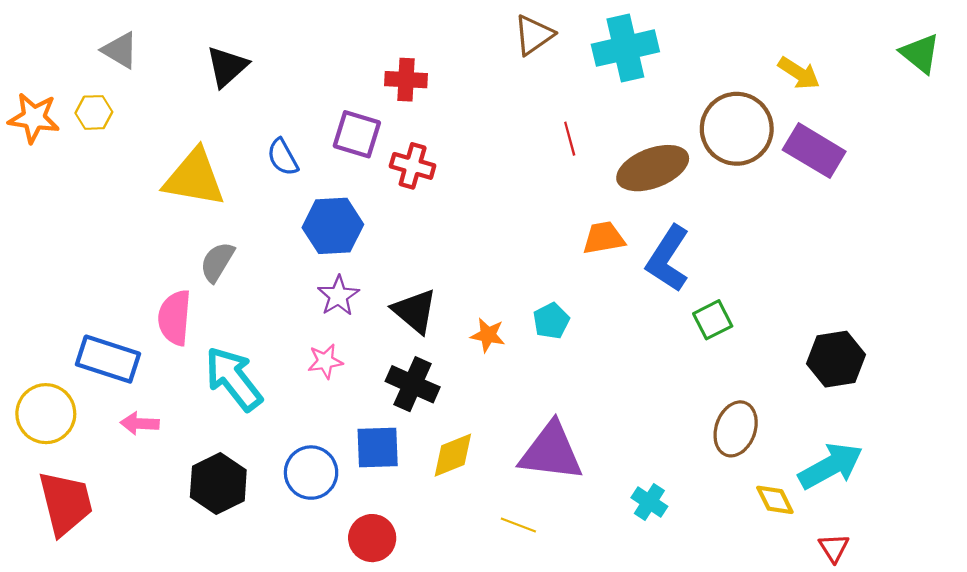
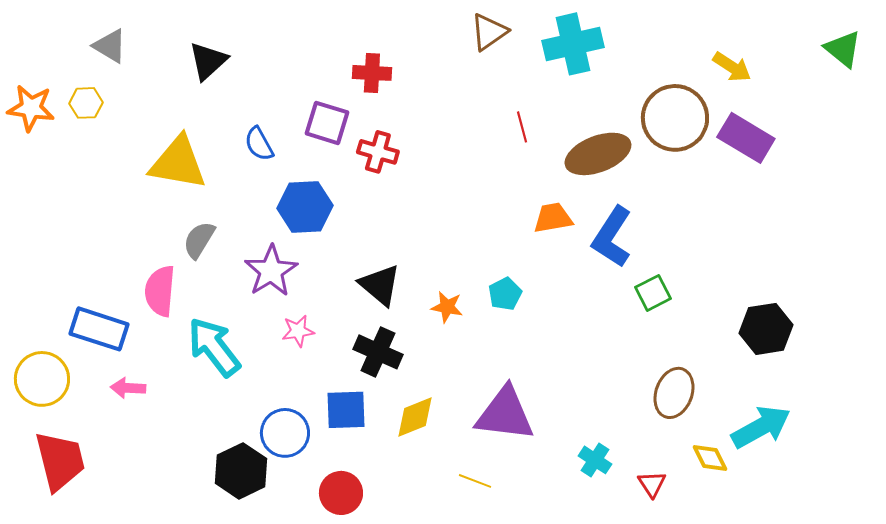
purple star: (338, 296) -> (271, 271), moved, size x1.4
black hexagon: (218, 483) -> (241, 471), moved
red triangle: (834, 548) -> (652, 484), moved

